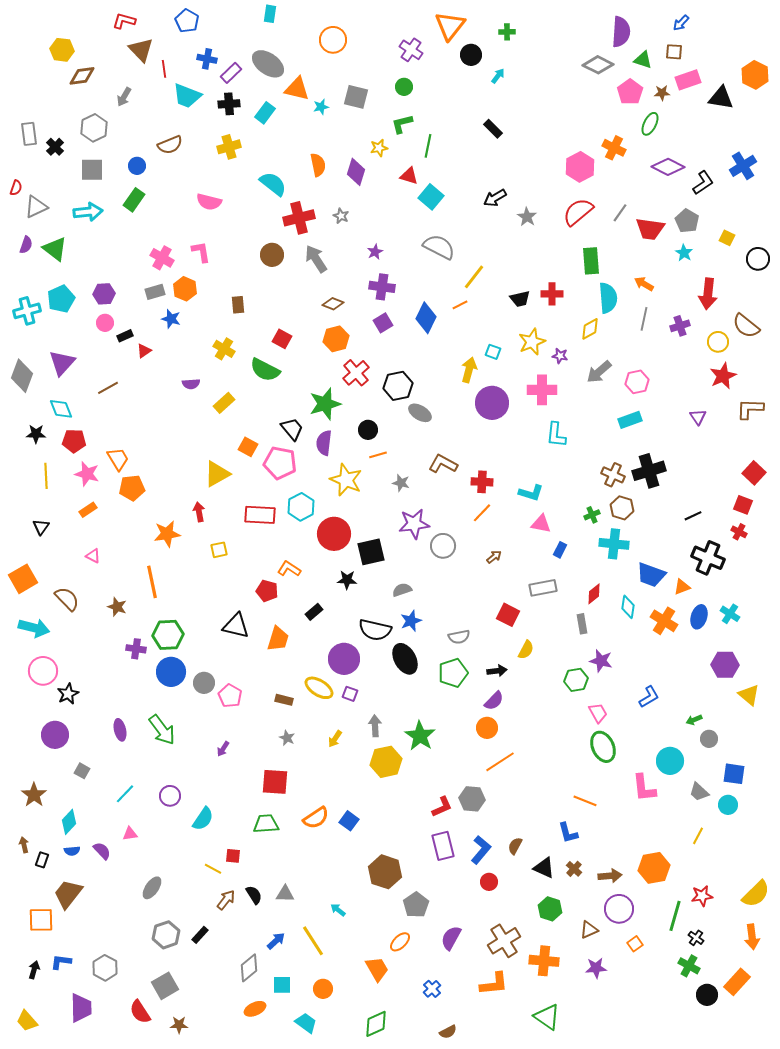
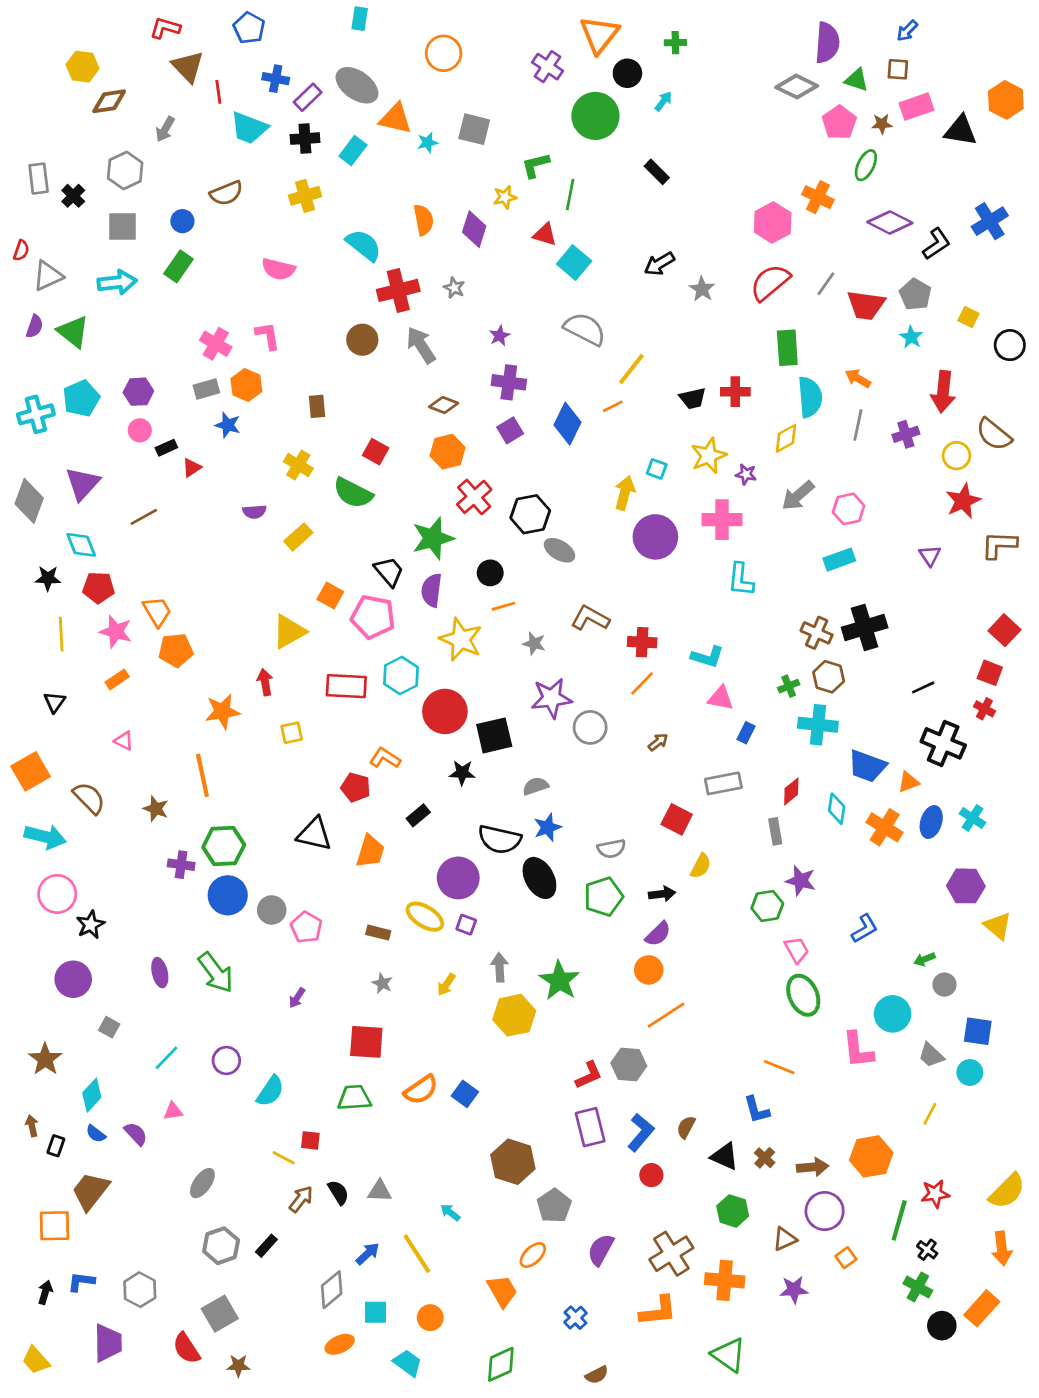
green circle: (404, 87) -> (595, 116), moved, size x2.0
blue semicircle: (72, 851) -> (96, 1134), turned 42

